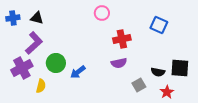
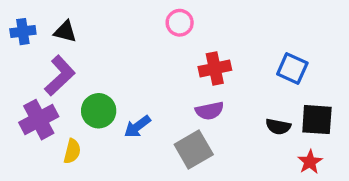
blue square: (159, 25) -> (292, 68), moved
gray square: (139, 85) -> (194, 149), moved, size x1.5
red star: (167, 92) -> (310, 162), moved

